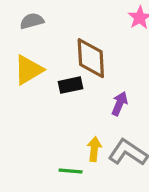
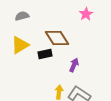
brown diamond: (91, 58) -> (57, 38), turned -30

